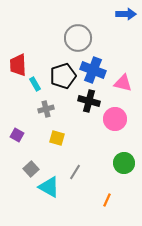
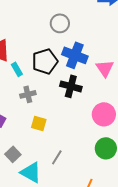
gray circle: (78, 38) -> (60, 23), size x0.7
pink triangle: (123, 83) -> (105, 68), turned 42
pink circle: (115, 119) -> (104, 114), moved

